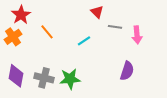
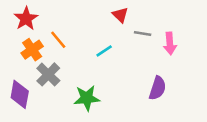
orange cross: (13, 37) -> (32, 50), moved
gray cross: (44, 78) -> (48, 74), moved, turned 30

